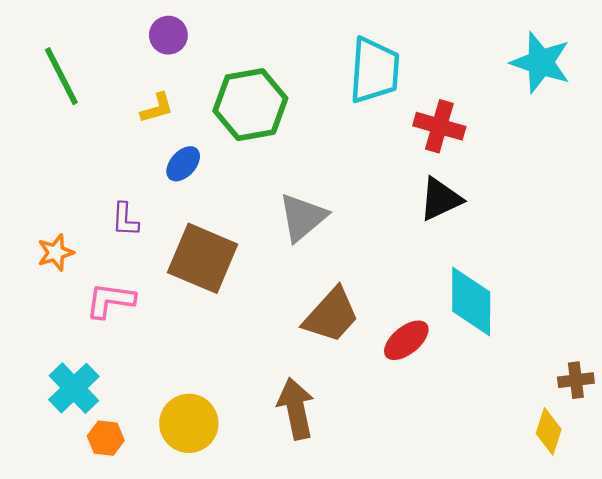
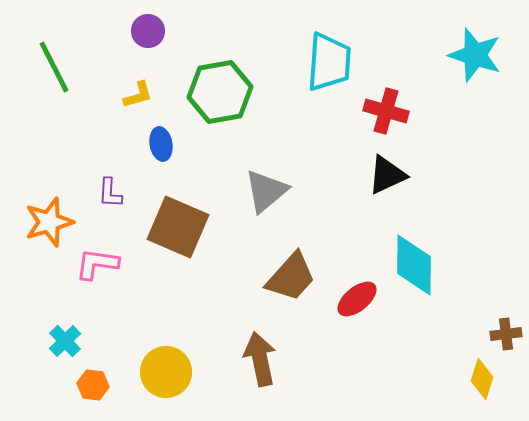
blue ellipse: (183, 164) -> (161, 144), turned -52
orange star: (56, 253) -> (49, 222), size x1.5
cyan cross: (74, 388) -> (65, 341), size x0.7

